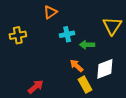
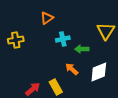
yellow rectangle: (85, 85) -> (56, 87), moved

